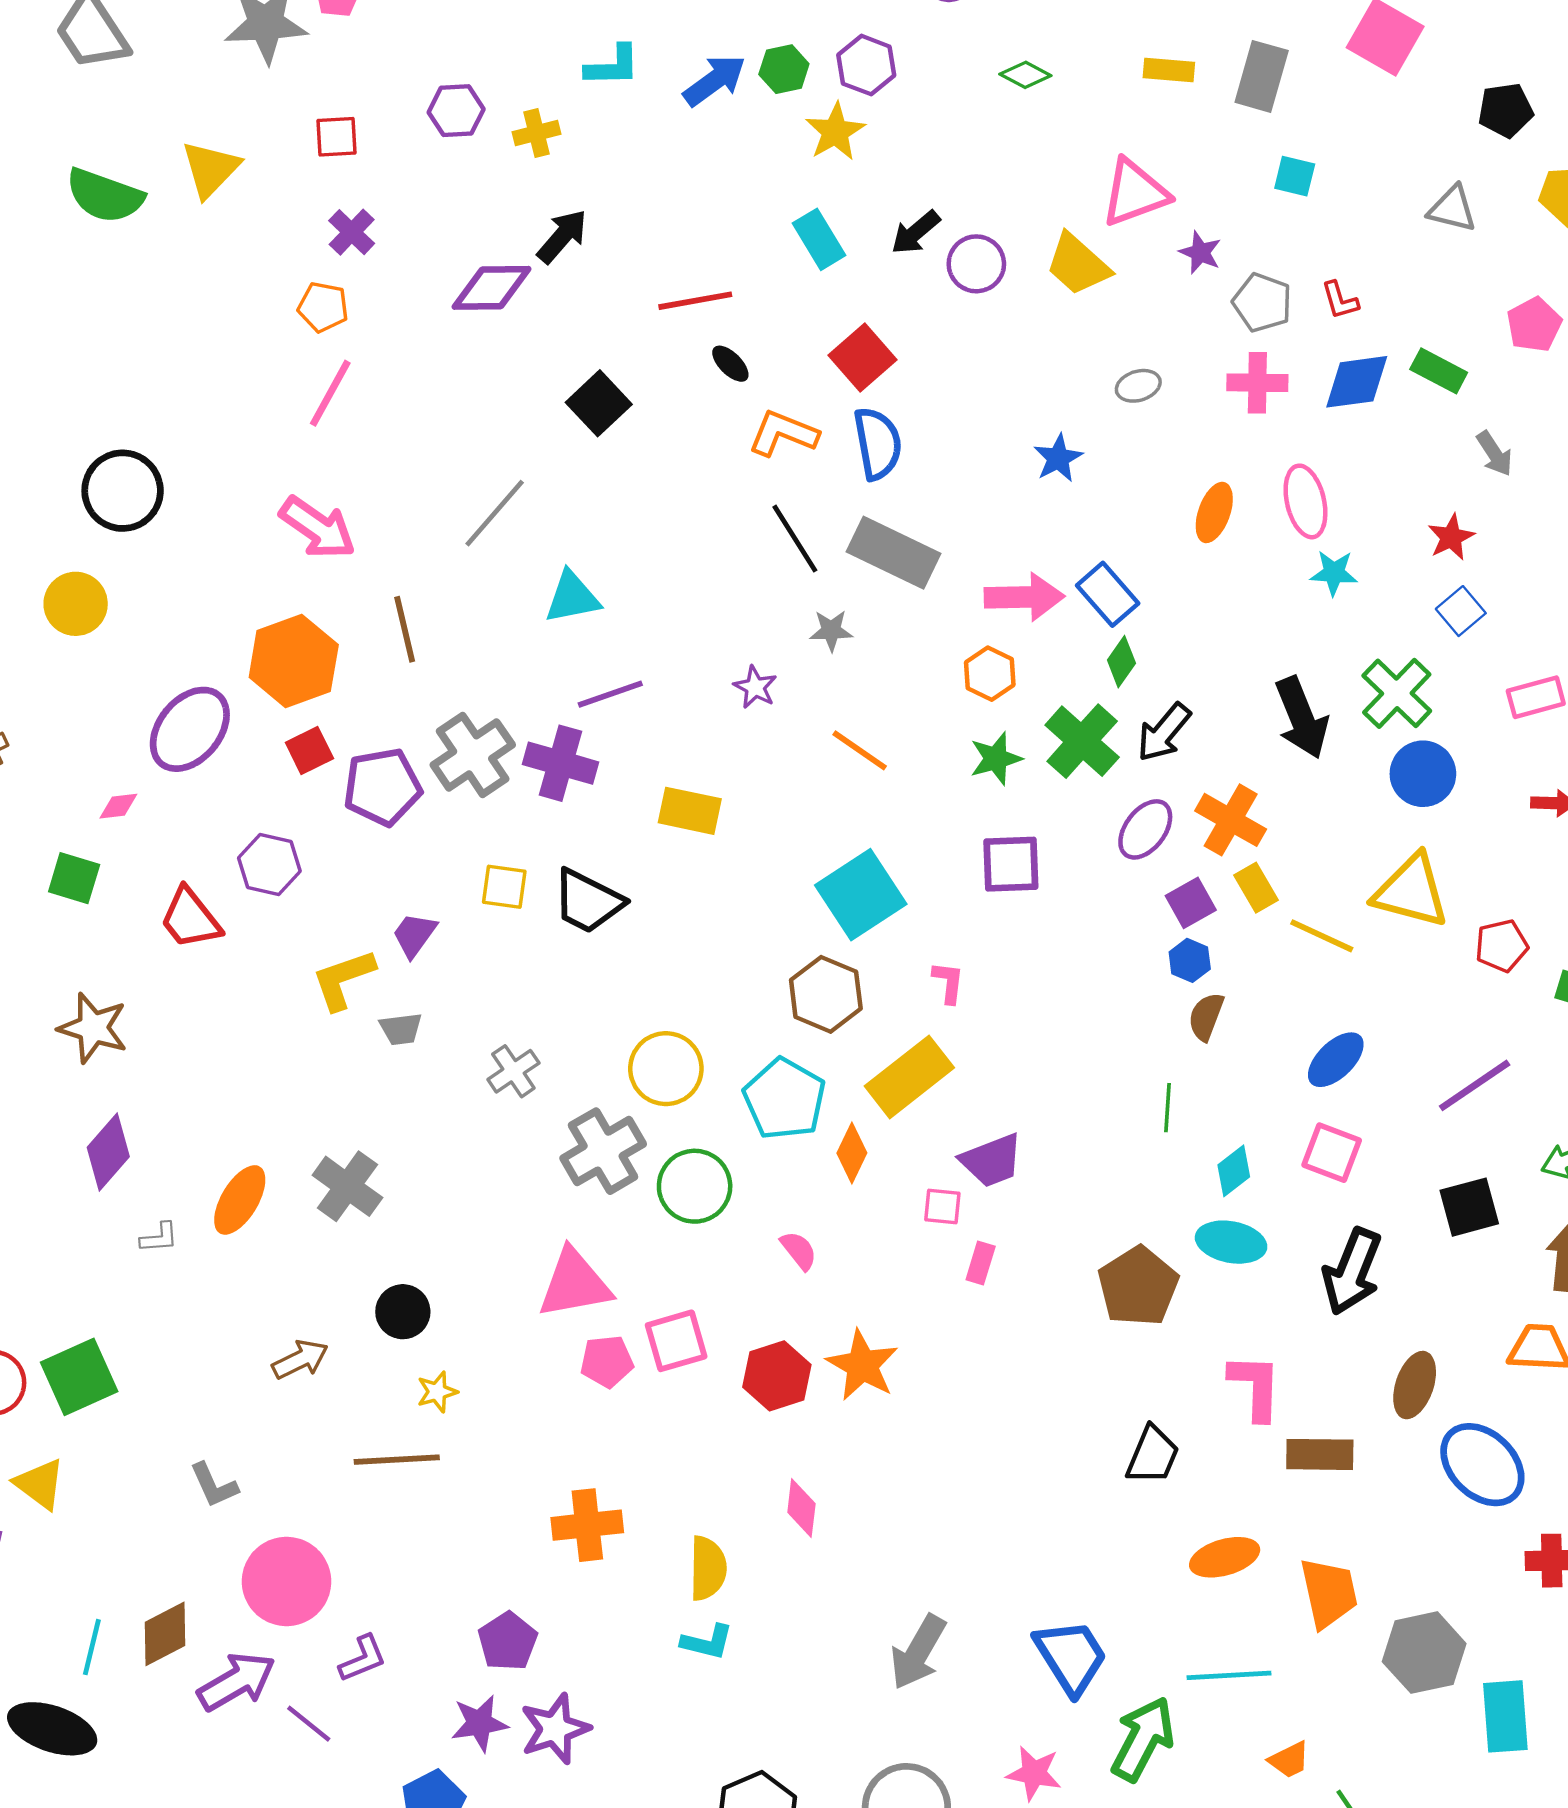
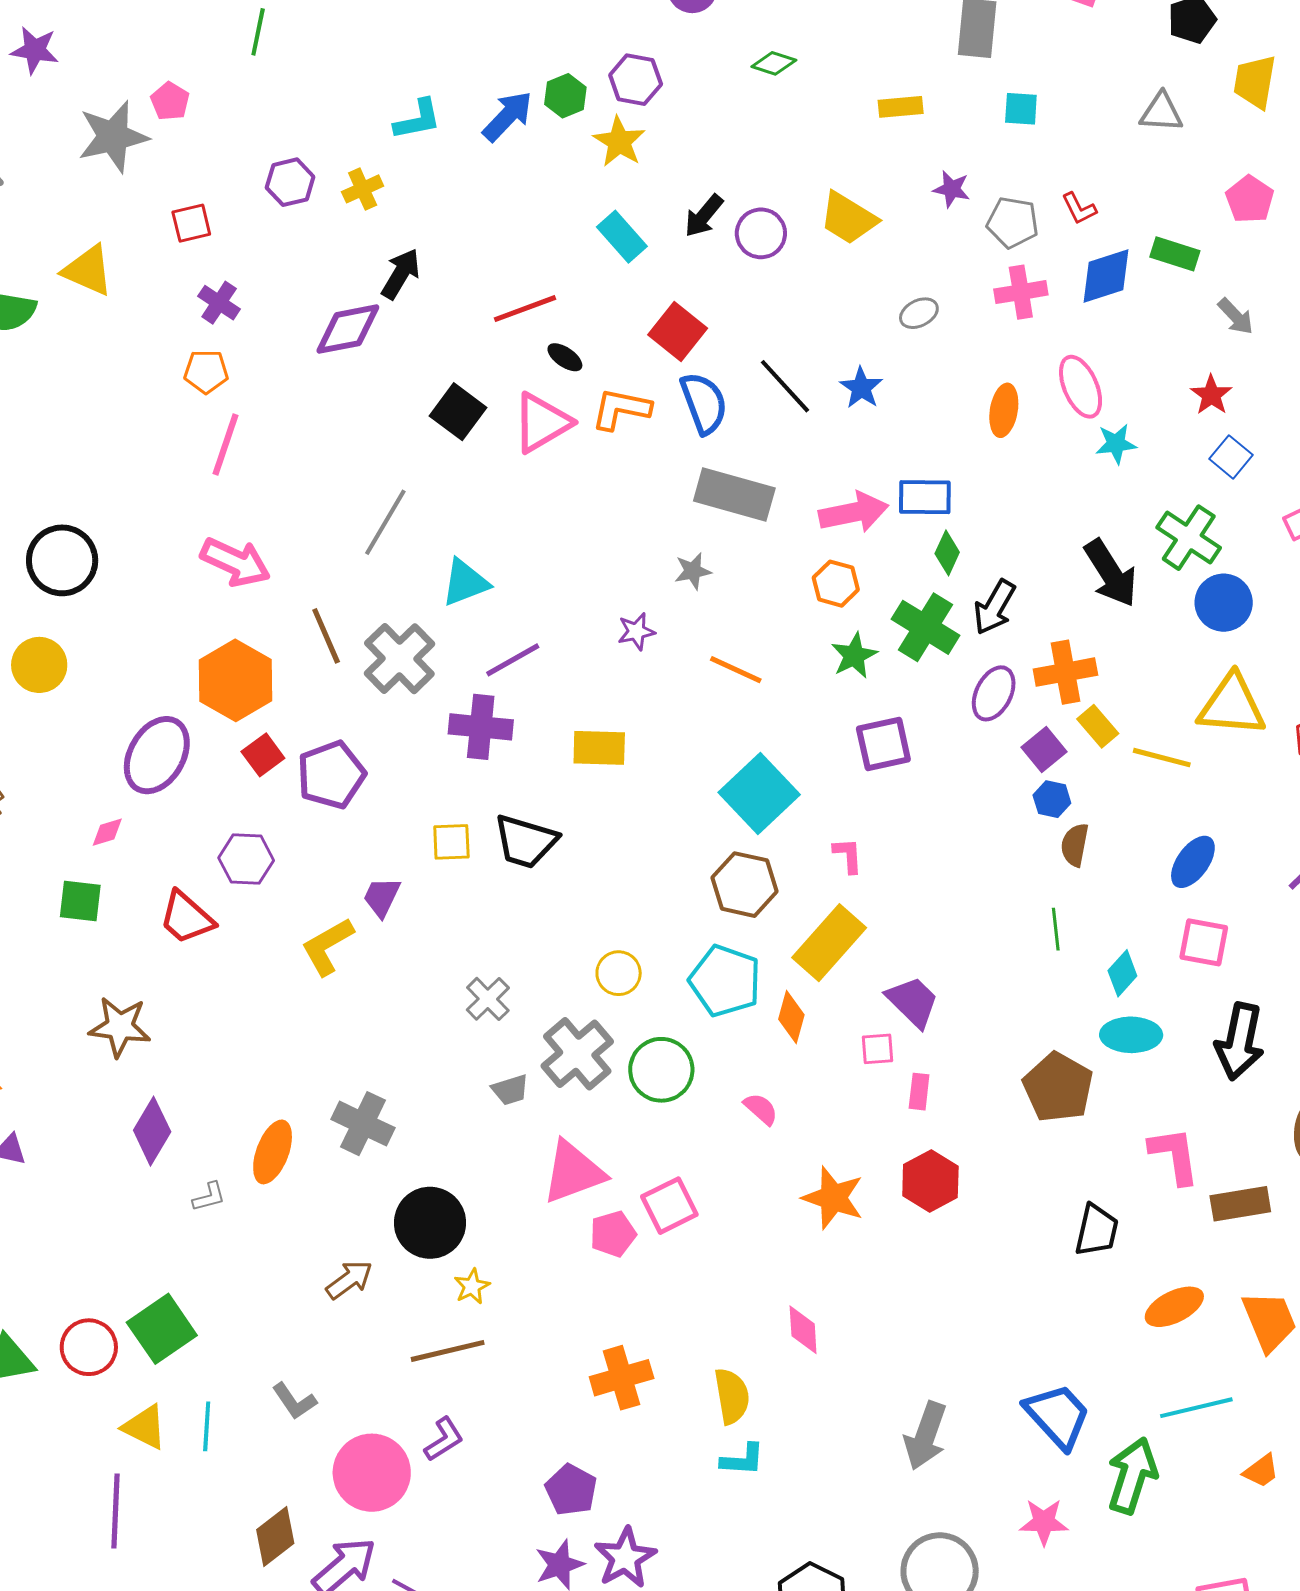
yellow rectangle: (1169, 70) -> (901, 107), moved
yellow triangle: (210, 169) -> (88, 270), turned -40
pink triangle: (1135, 193) -> (542, 423), moved
black line: (795, 539) -> (785, 386), moved
blue rectangle: (1108, 594) -> (925, 497), turned -38
purple star: (755, 687) -> (636, 631), turned -30
gray cross: (473, 755) -> (399, 659), moved
orange cross: (1231, 820) -> (1065, 672), turned -30
gray trapezoid: (401, 1029) -> (510, 1090), moved
yellow circle: (666, 1069) -> (619, 973), size x0.7
purple trapezoid: (992, 1160) -> (913, 1002), turned -104
black circle: (403, 1312) -> (430, 1223), size x1.5
red hexagon: (777, 1376) -> (930, 1181), moved
cyan line: (92, 1647) -> (207, 1426), moved
purple L-shape: (363, 1659) -> (444, 1439), moved

